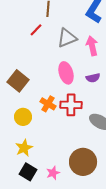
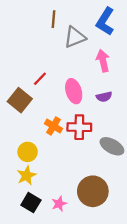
red line: (36, 30) -> (40, 79), moved
gray triangle: (67, 38) -> (75, 37), moved
yellow circle: (23, 117) -> (28, 152), moved

